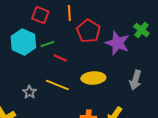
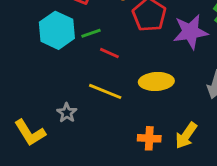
purple star: (117, 43) -> (190, 32), turned -30
gray star: (29, 92) -> (67, 113), moved

